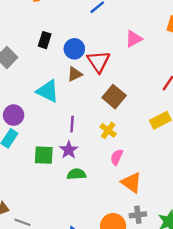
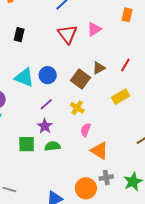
blue circle: (74, 49) -> (48, 75), moved
red triangle: (99, 61) -> (67, 34), moved
brown triangle: (75, 74) -> (99, 68), moved
purple line: (72, 124) -> (46, 104), turned 48
green square: (44, 155) -> (27, 144), moved

